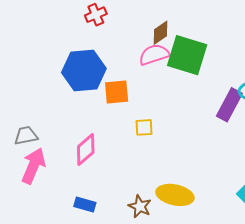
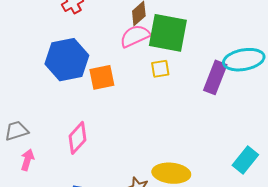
yellow square: (144, 127) -> (160, 69), moved
pink arrow: (33, 166) -> (27, 160), size x0.6

